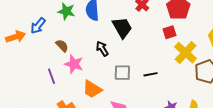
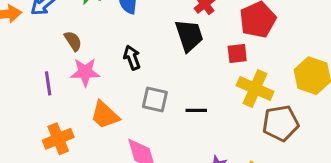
black trapezoid: (122, 28) -> (189, 35), moved
yellow cross: (186, 53) -> (255, 89), turned -30
pink star: (74, 64) -> (85, 72), turned -30

